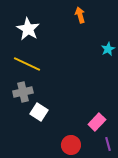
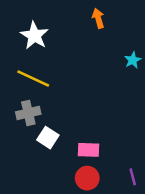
pink rectangle: (97, 122) -> (88, 150), moved, turned 48

